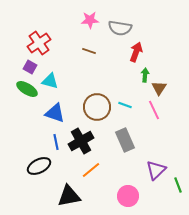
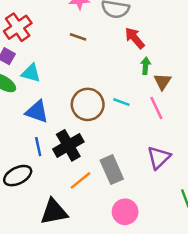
red arrow: (136, 52) -> (135, 38), turned -60
gray rectangle: (125, 140) -> (112, 170), moved
purple triangle: (156, 170) -> (159, 157), moved

